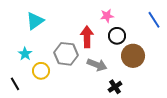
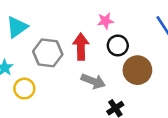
gray hexagon: (66, 54) -> (48, 53), moved

